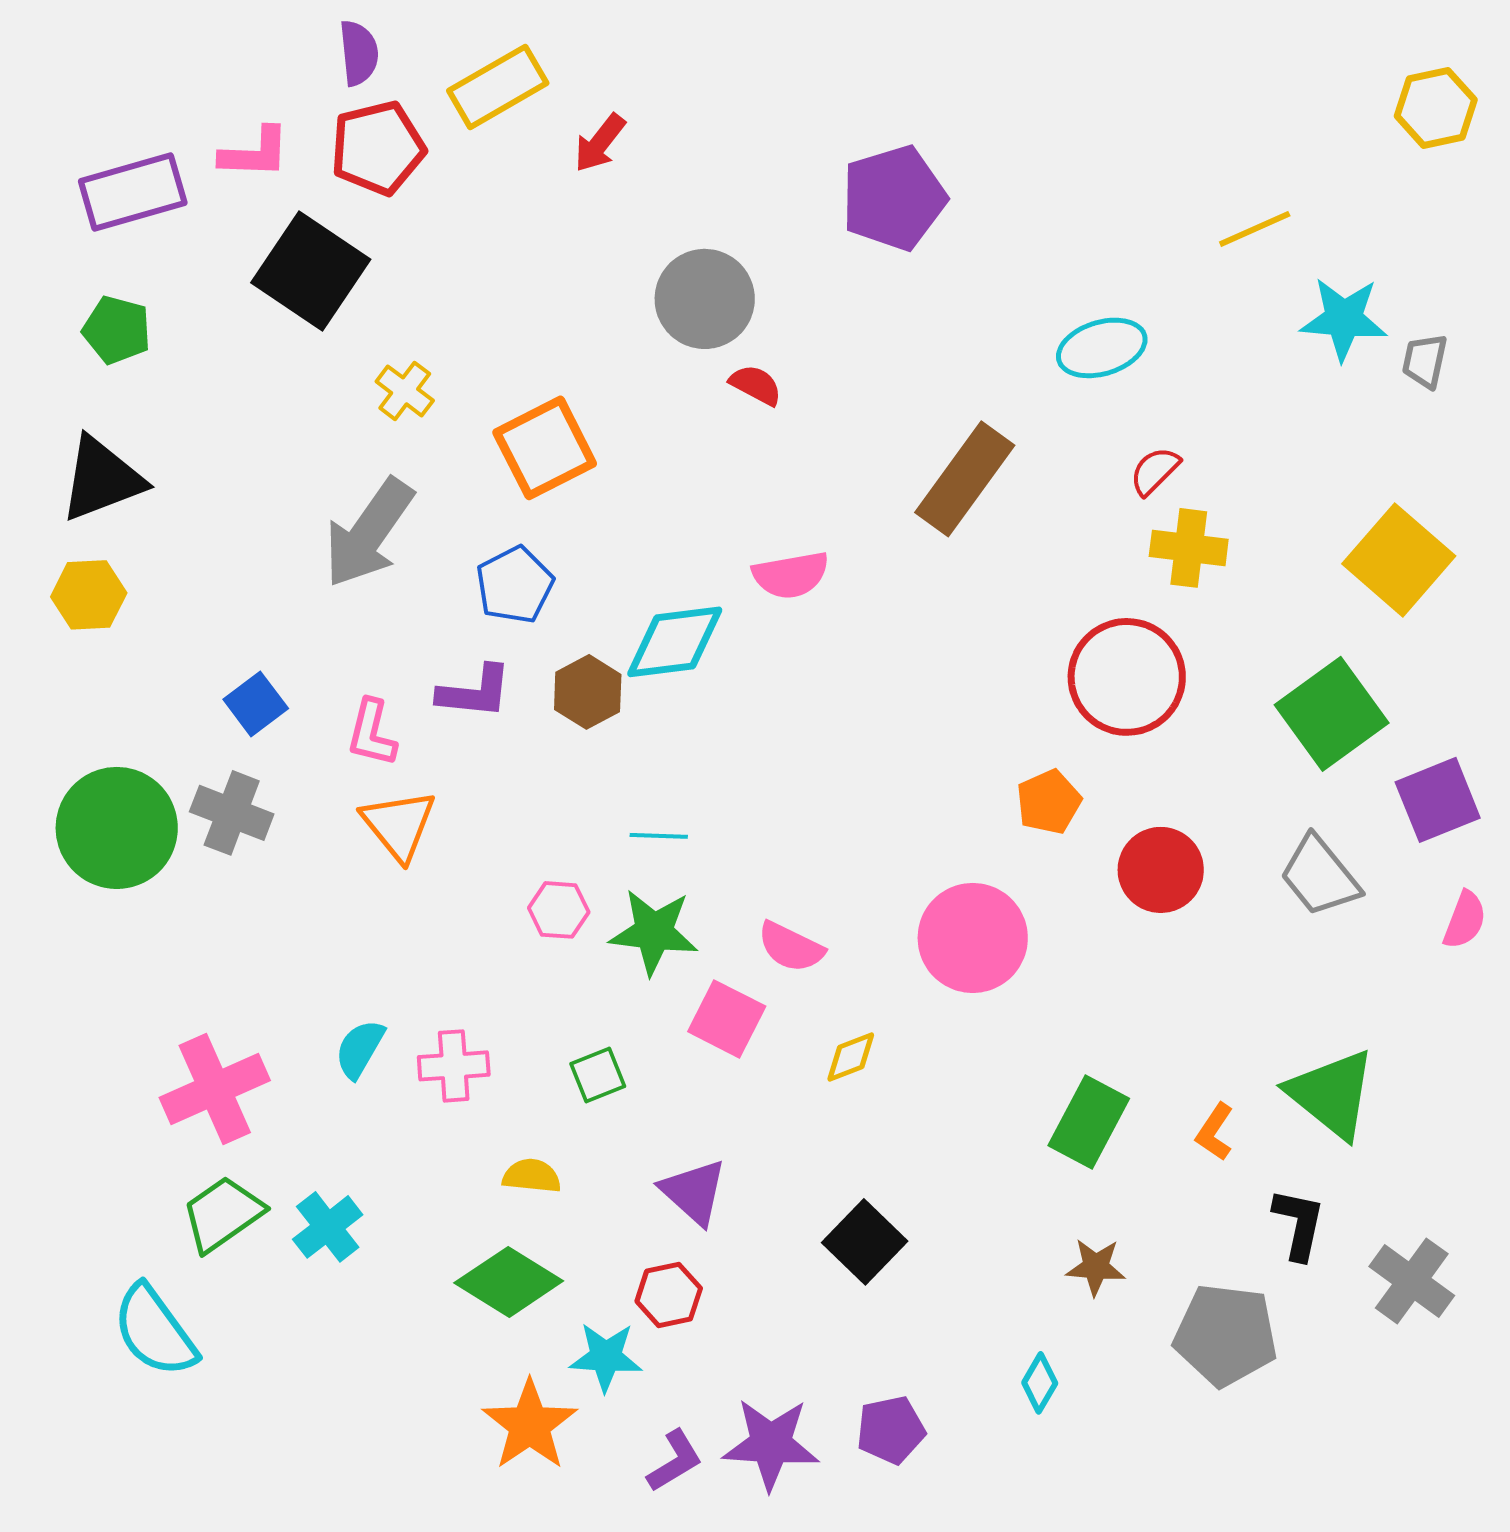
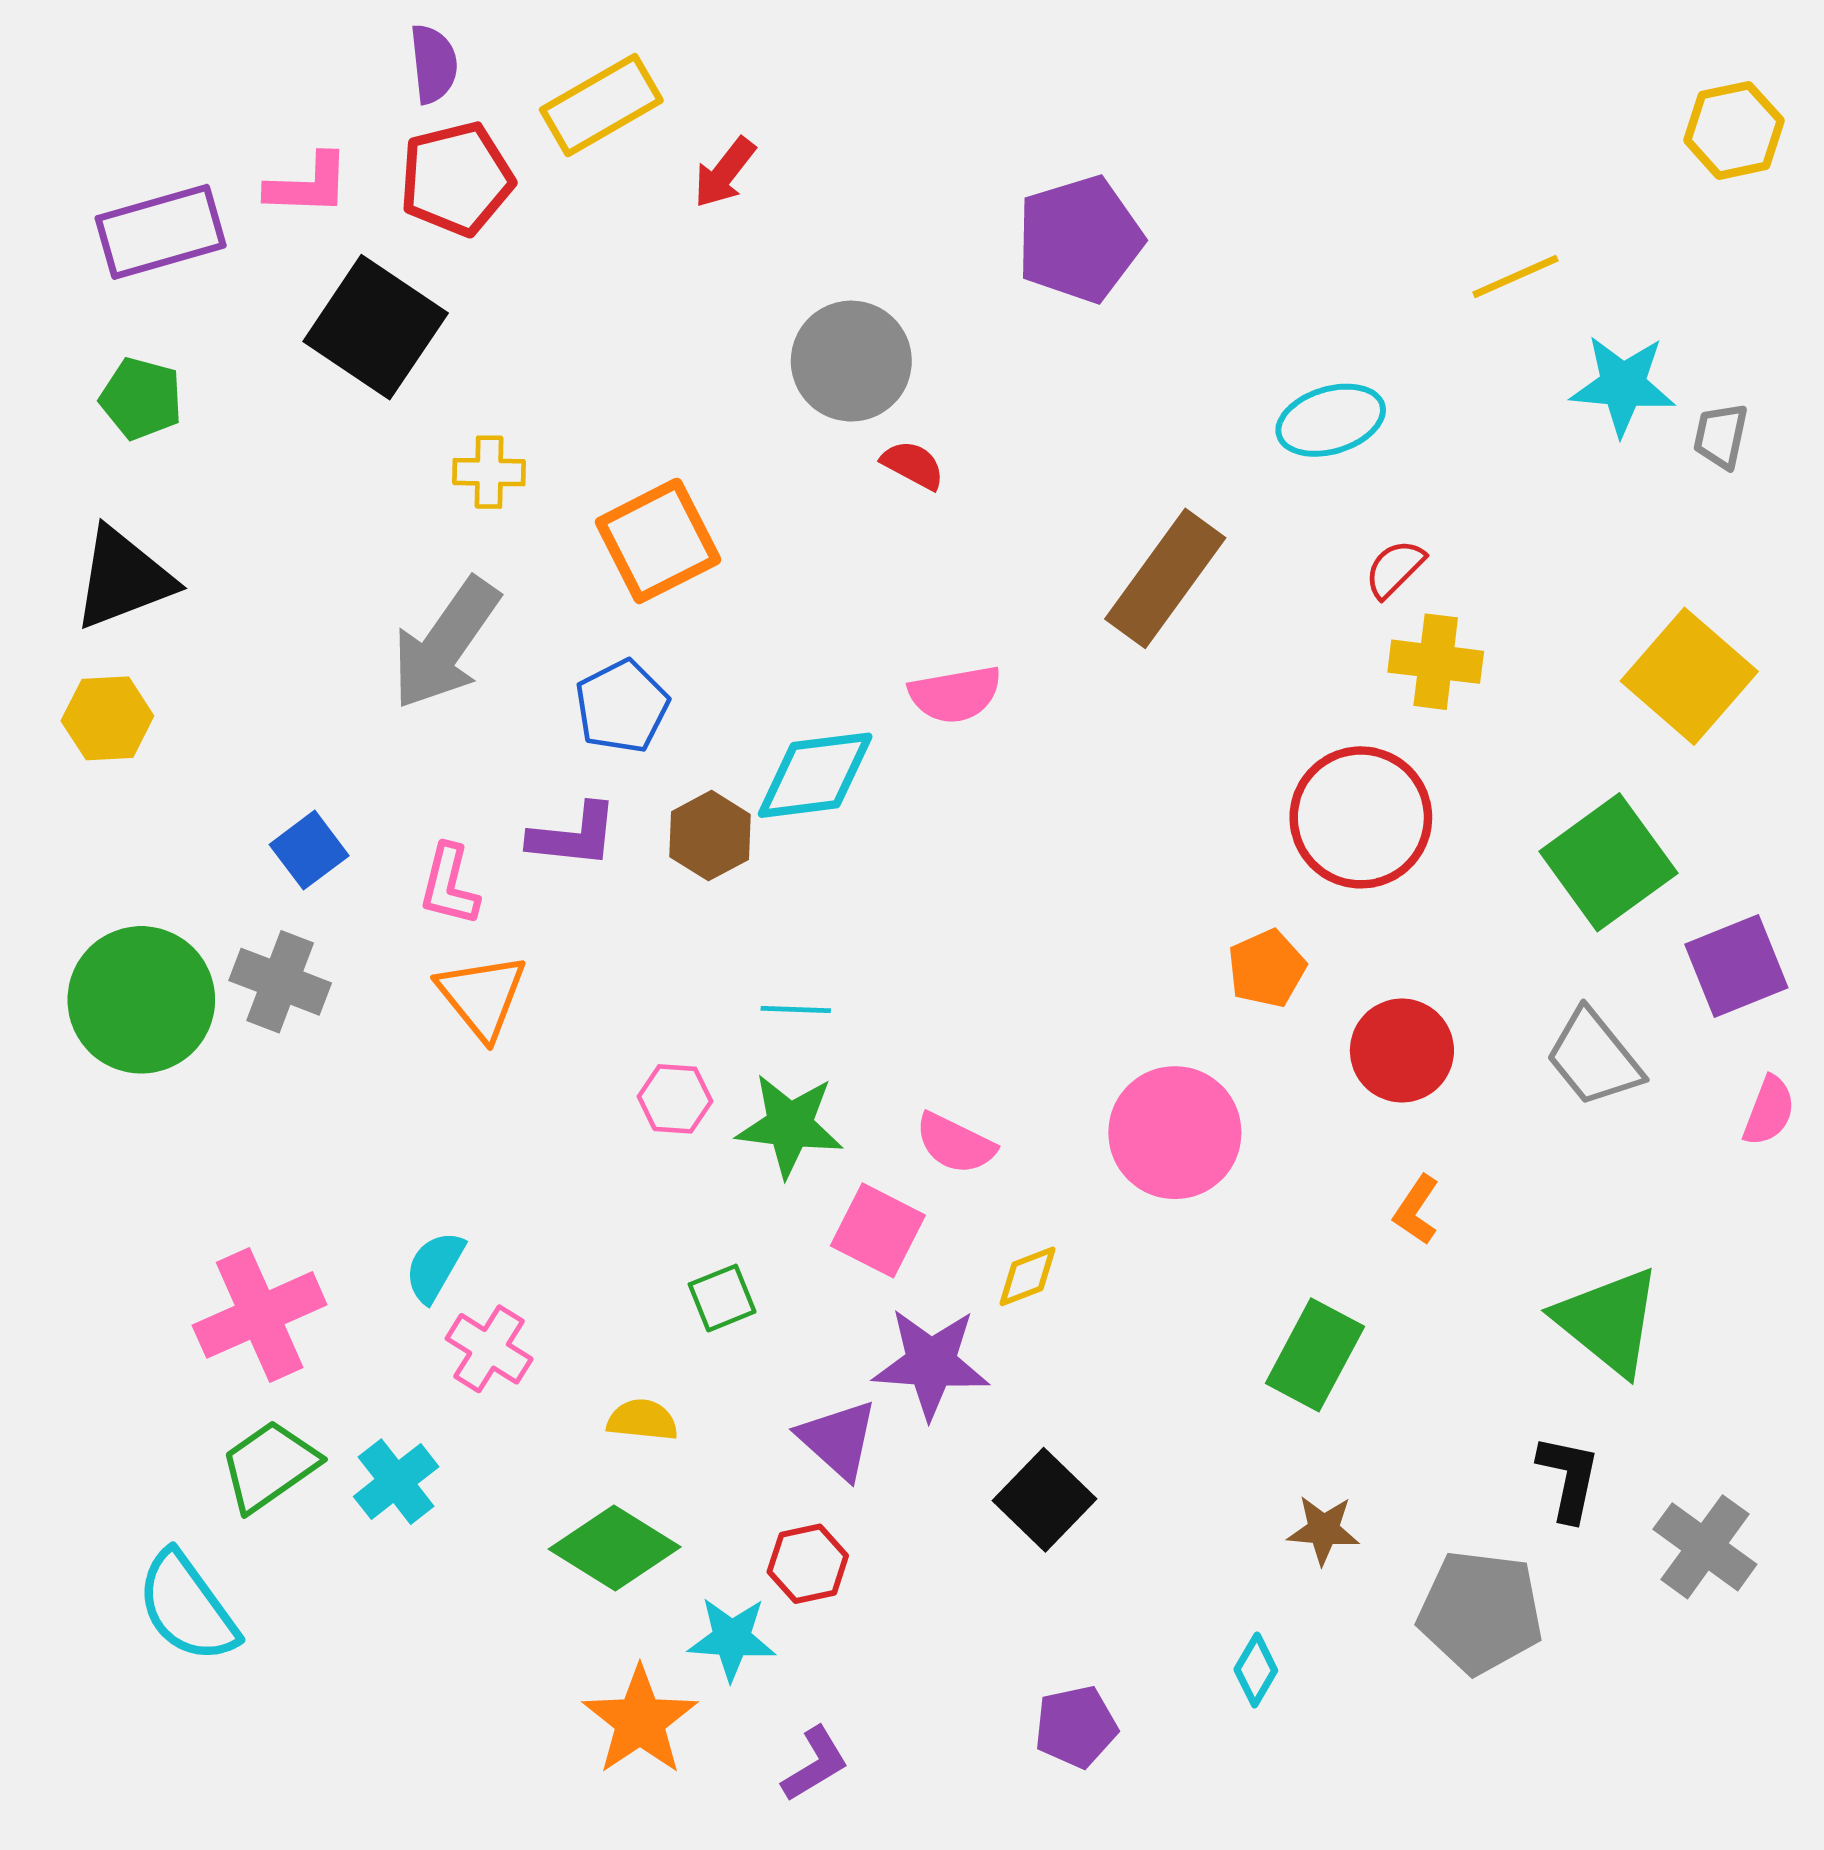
yellow cross: (405, 391) -> (489, 472), turned -36
pink cross: (454, 1066) -> (489, 1349), moved, turned 36
orange L-shape: (1215, 1132) -> (1416, 1210), moved
purple star: (771, 1444) -> (931, 1363), moved

